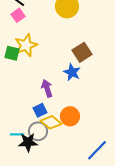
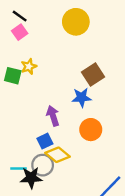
yellow star: (26, 45) -> (29, 66), size x0.6
blue star: (72, 72) -> (82, 97), turned -30
orange circle: (70, 116) -> (91, 130), moved

